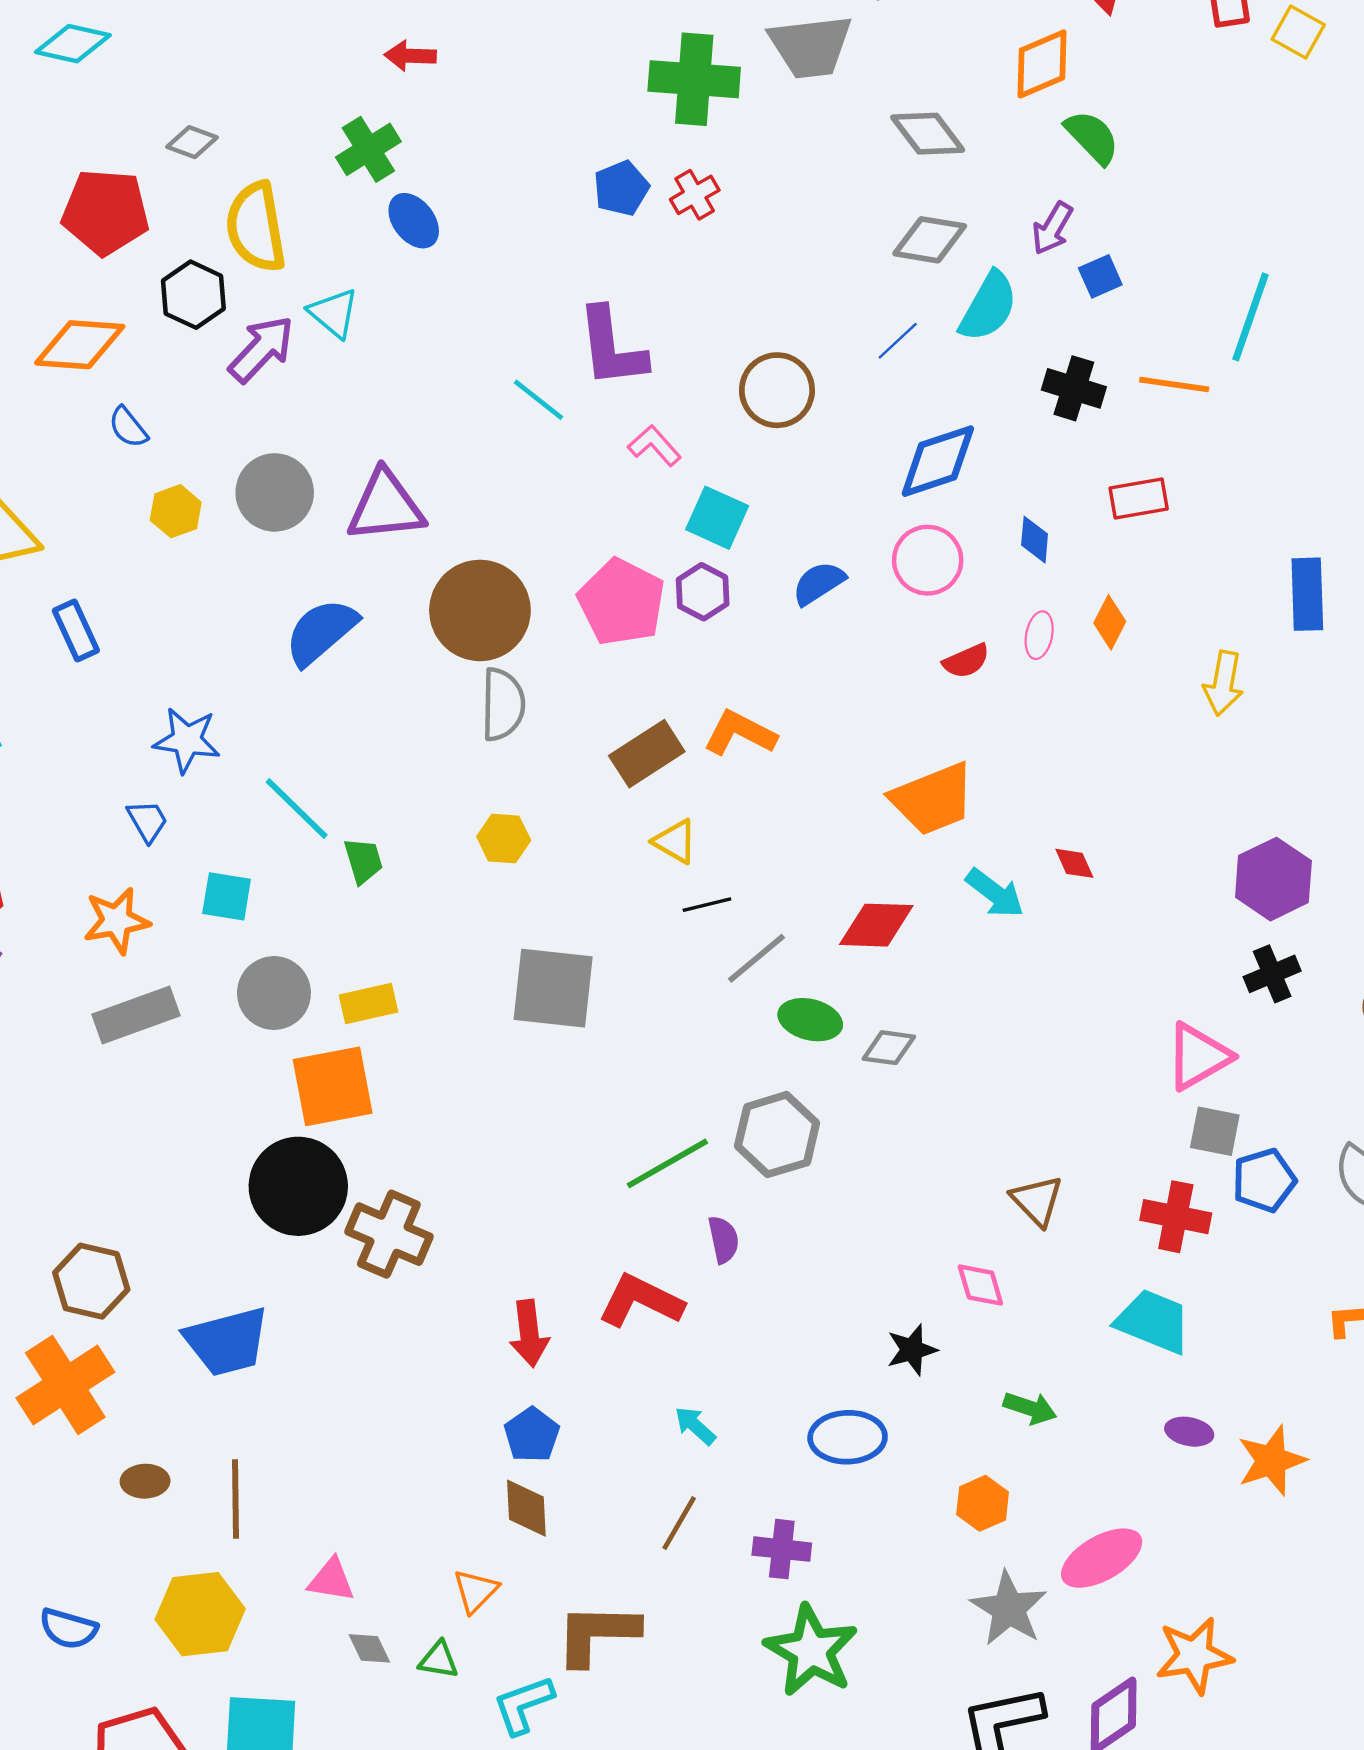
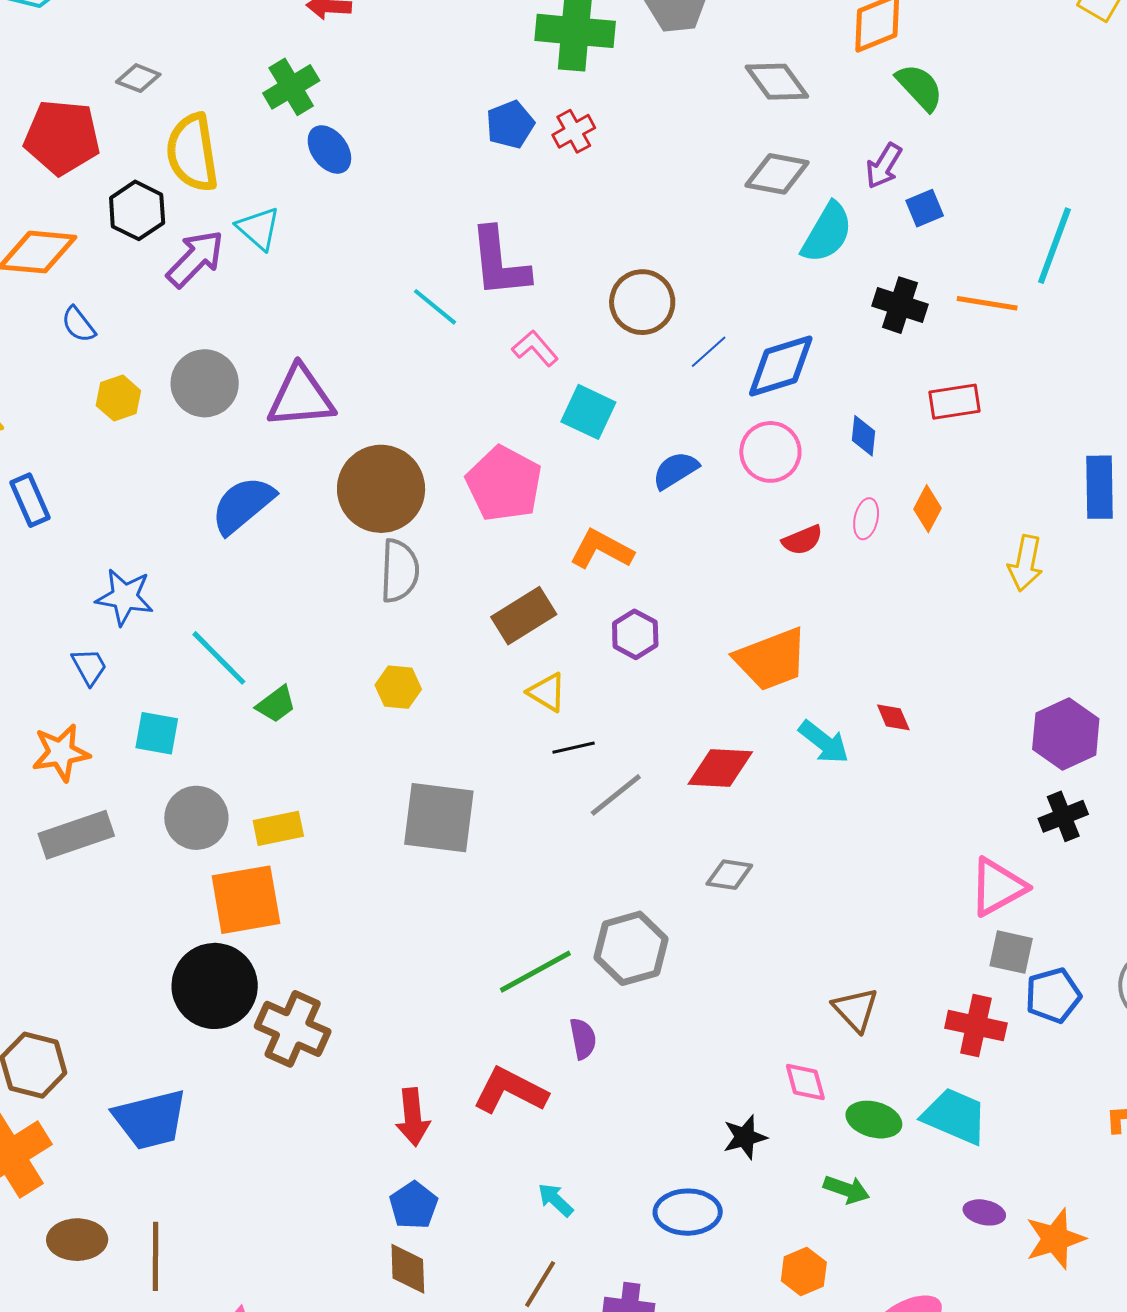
blue line: (898, 341) -> (709, 352), moved
purple hexagon: (703, 592) -> (635, 634), moved
orange L-shape: (740, 733) -> (602, 549), moved
green trapezoid: (363, 861) -> (276, 704), turned 69
green ellipse: (810, 1020) -> (874, 1120), moved
brown ellipse: (145, 1481) -> (77, 1240), size x1.4

